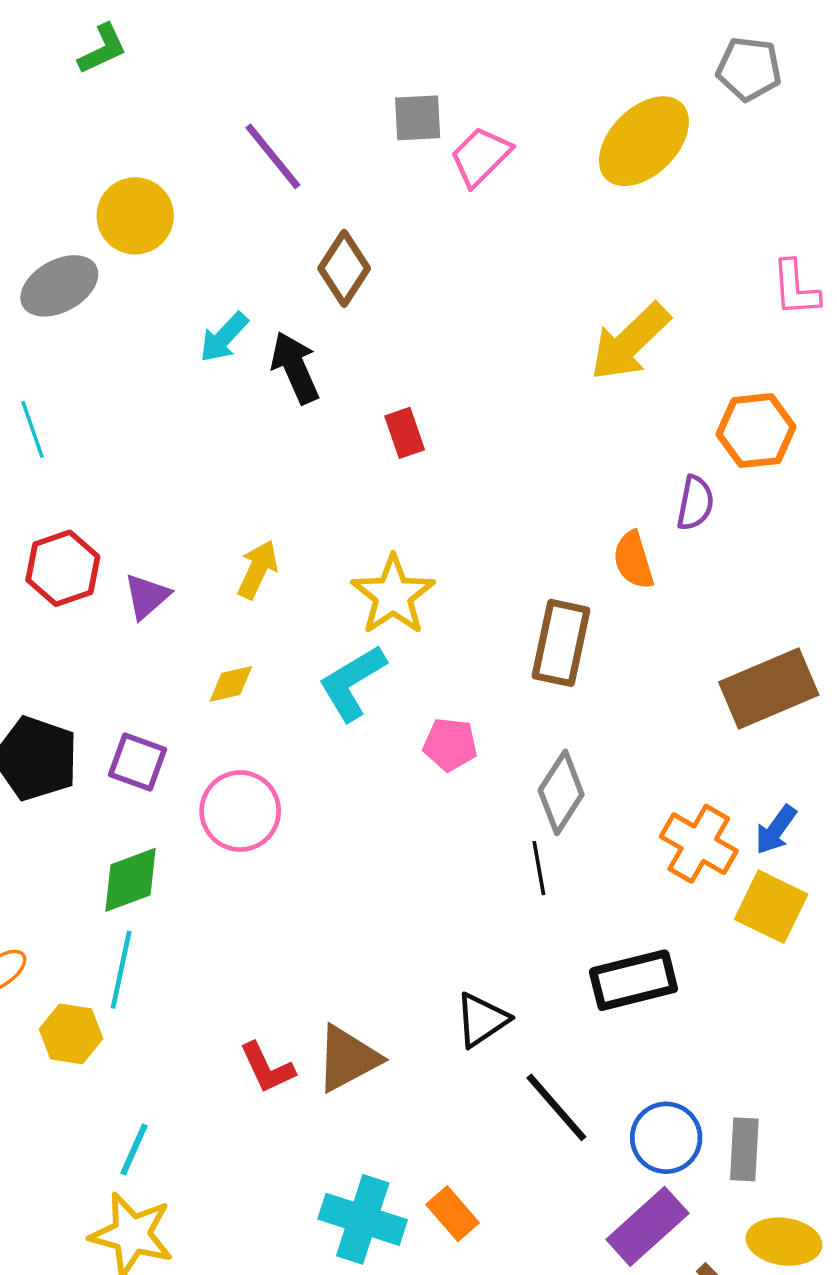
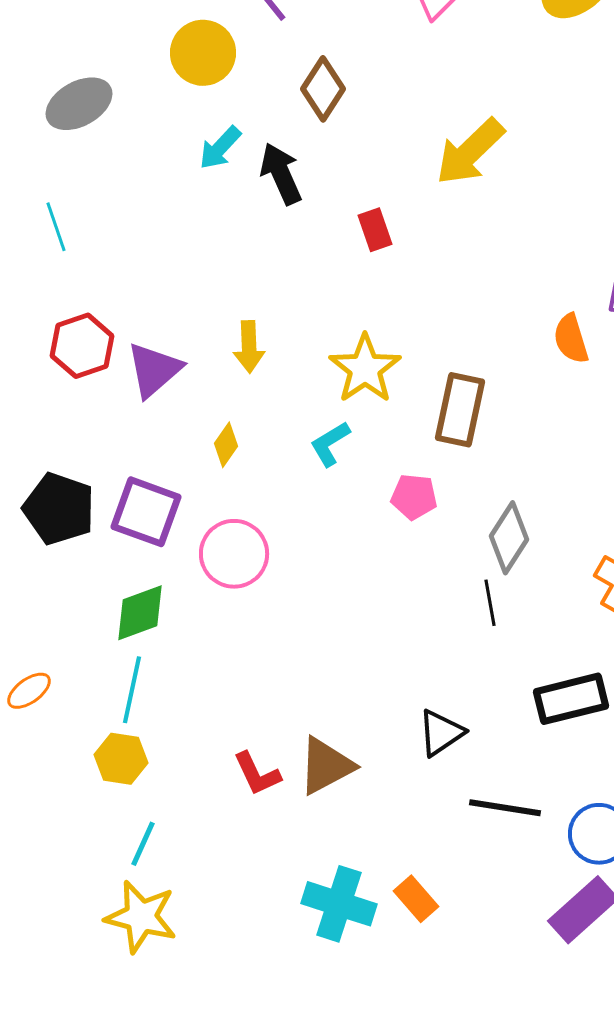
yellow circle: (135, 216) -> (203, 53), moved
yellow arrow: (630, 342) -> (470, 152), moved
yellow arrow: (258, 569) -> (249, 347), turned 153
purple triangle: (147, 596) -> (154, 370), size x1.4
brown rectangle: (561, 643) -> (460, 410), moved
cyan L-shape: (352, 683) -> (330, 444), size x0.7
yellow diamond: (231, 684) -> (226, 445), turned -42
purple square: (137, 762) -> (146, 512), size x1.4
yellow hexagon: (71, 1034) -> (121, 759), moved
black line: (556, 1107) -> (505, 808), turned -40

